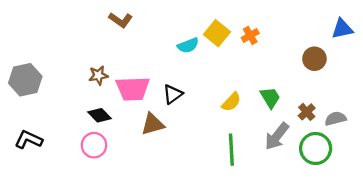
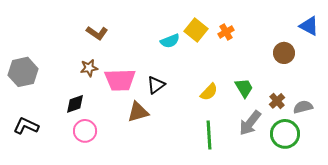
brown L-shape: (121, 20) -> (97, 33), moved
blue triangle: (342, 29) -> (309, 26), turned 40
black diamond: (99, 115) -> (75, 104), moved, turned -65

